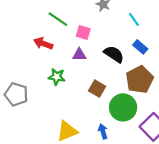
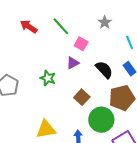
red arrow: (43, 43) -> (29, 27), moved
purple triangle: (79, 55) -> (73, 63), turned -40

